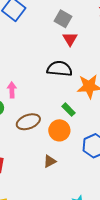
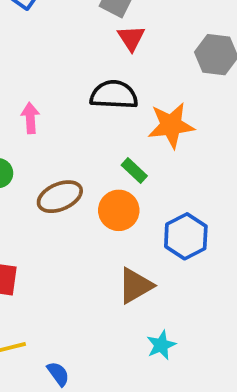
pink arrow: (12, 90) -> (30, 118), moved
brown triangle: (50, 161) -> (135, 286), moved, size x1.5

